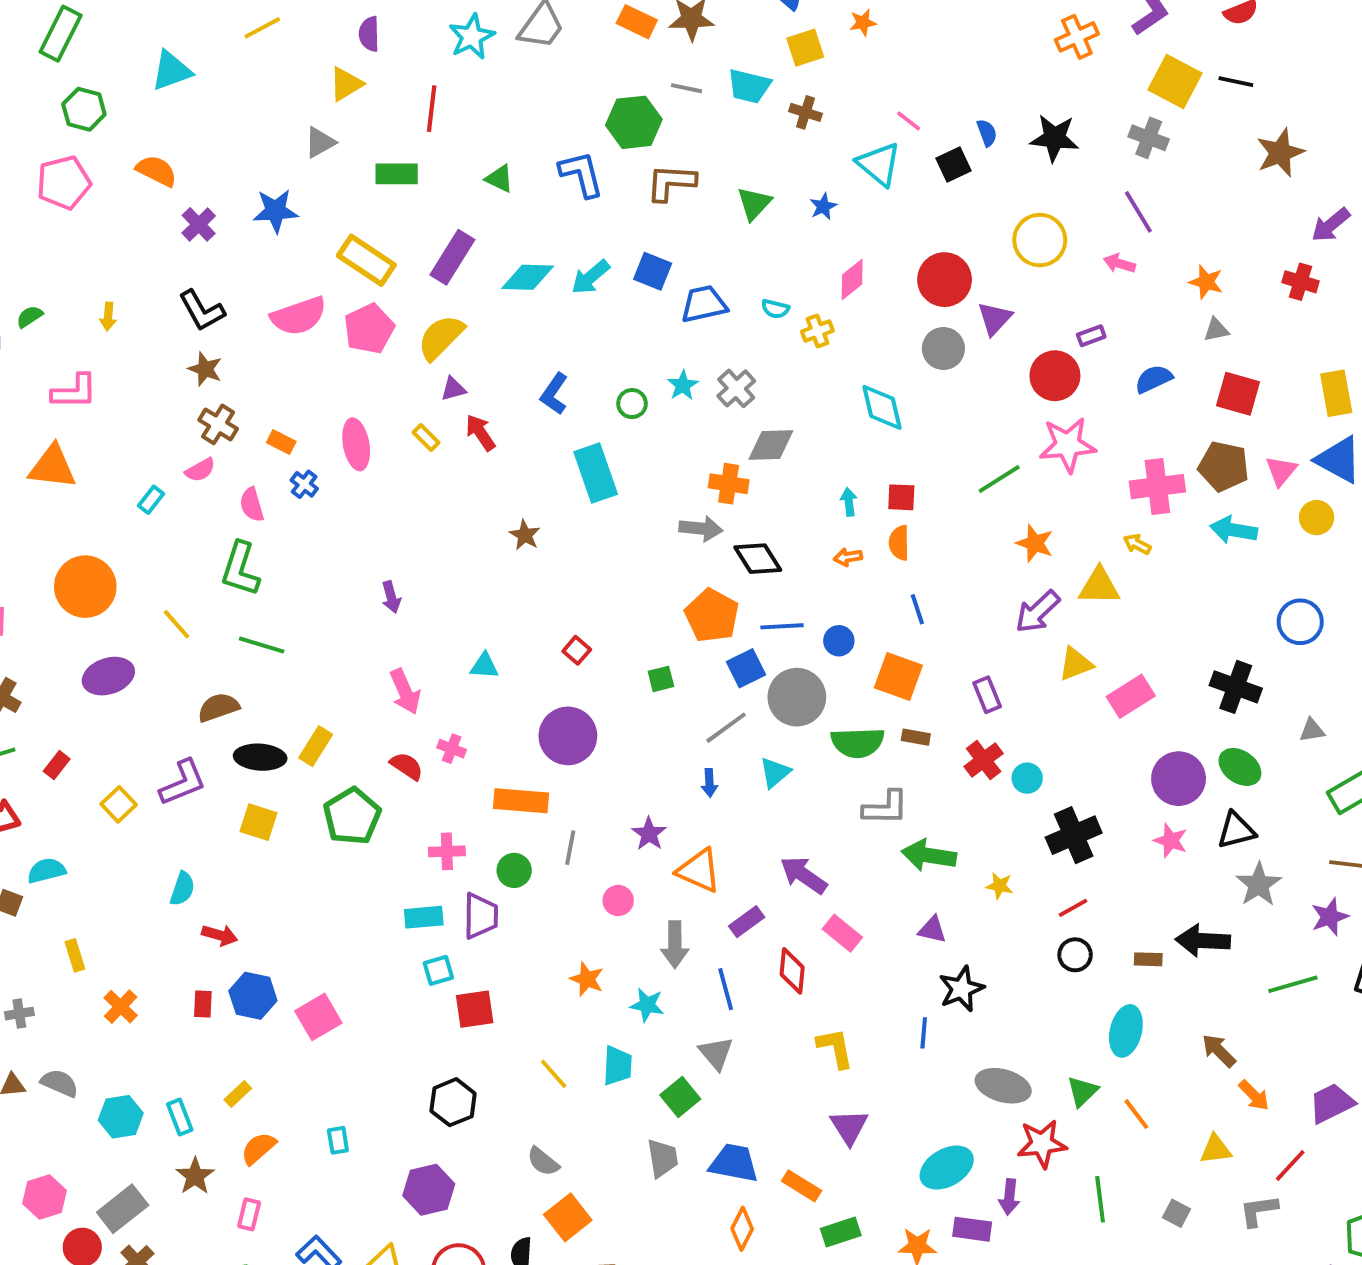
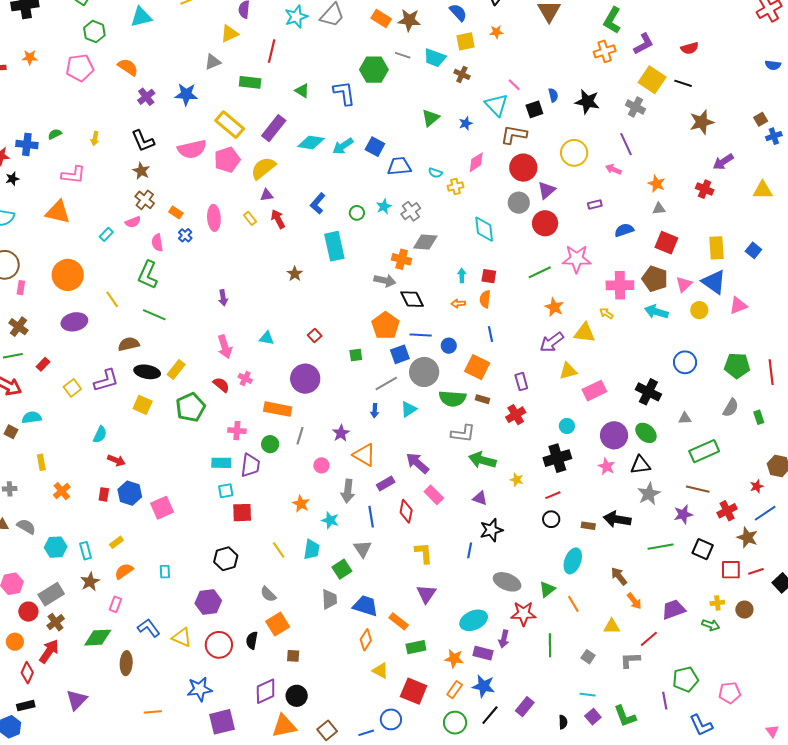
brown L-shape: (671, 182) -> (514, 135), moved
red circle: (1055, 376) -> (545, 223), moved
cyan circle: (1027, 778) -> (567, 426), moved

